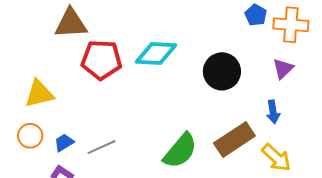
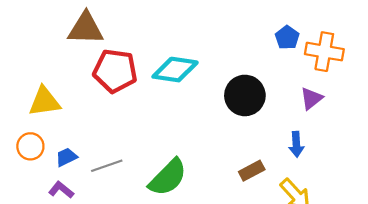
brown rectangle: (234, 140) -> (252, 171), size x0.6
green semicircle: (180, 151) -> (168, 177), moved

